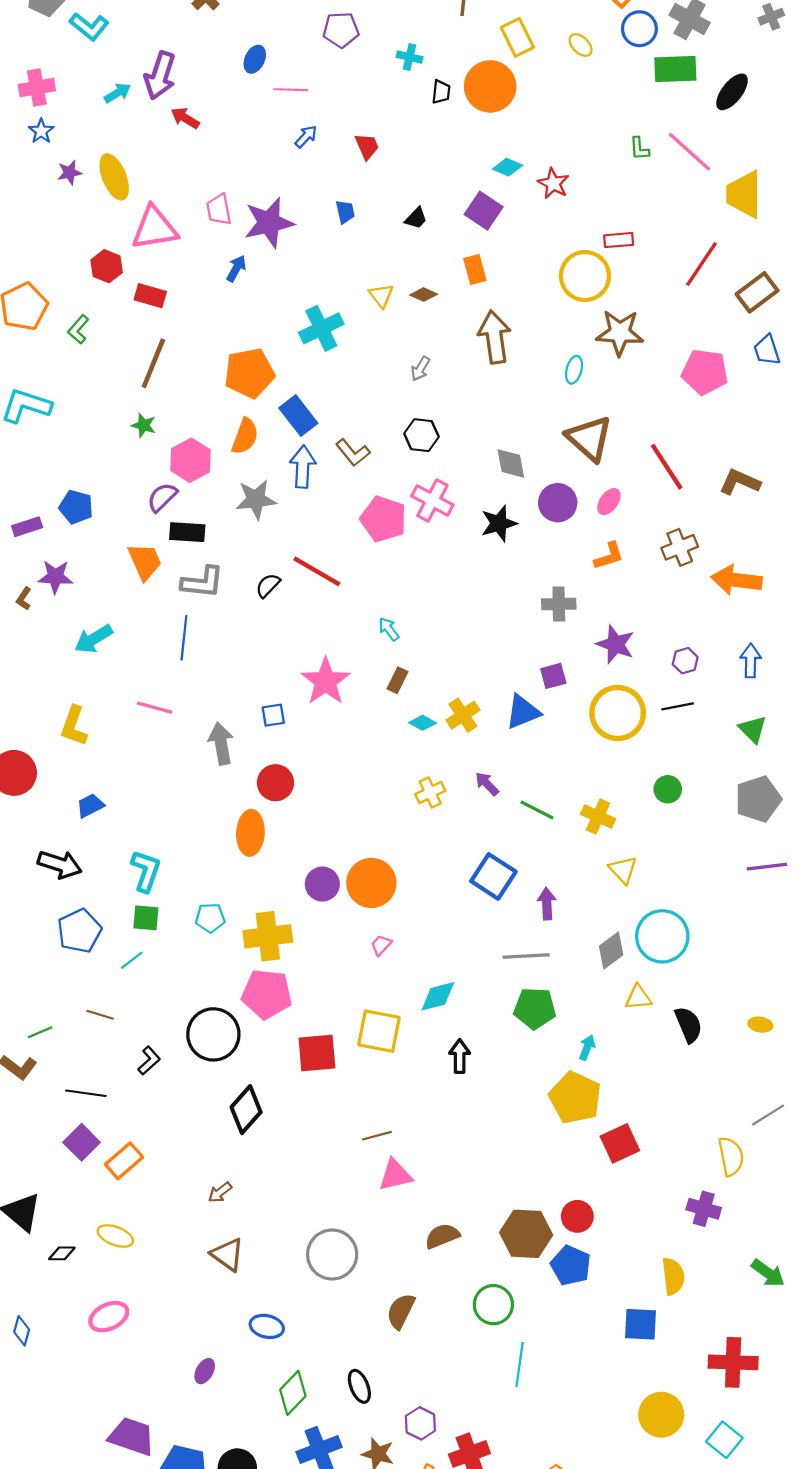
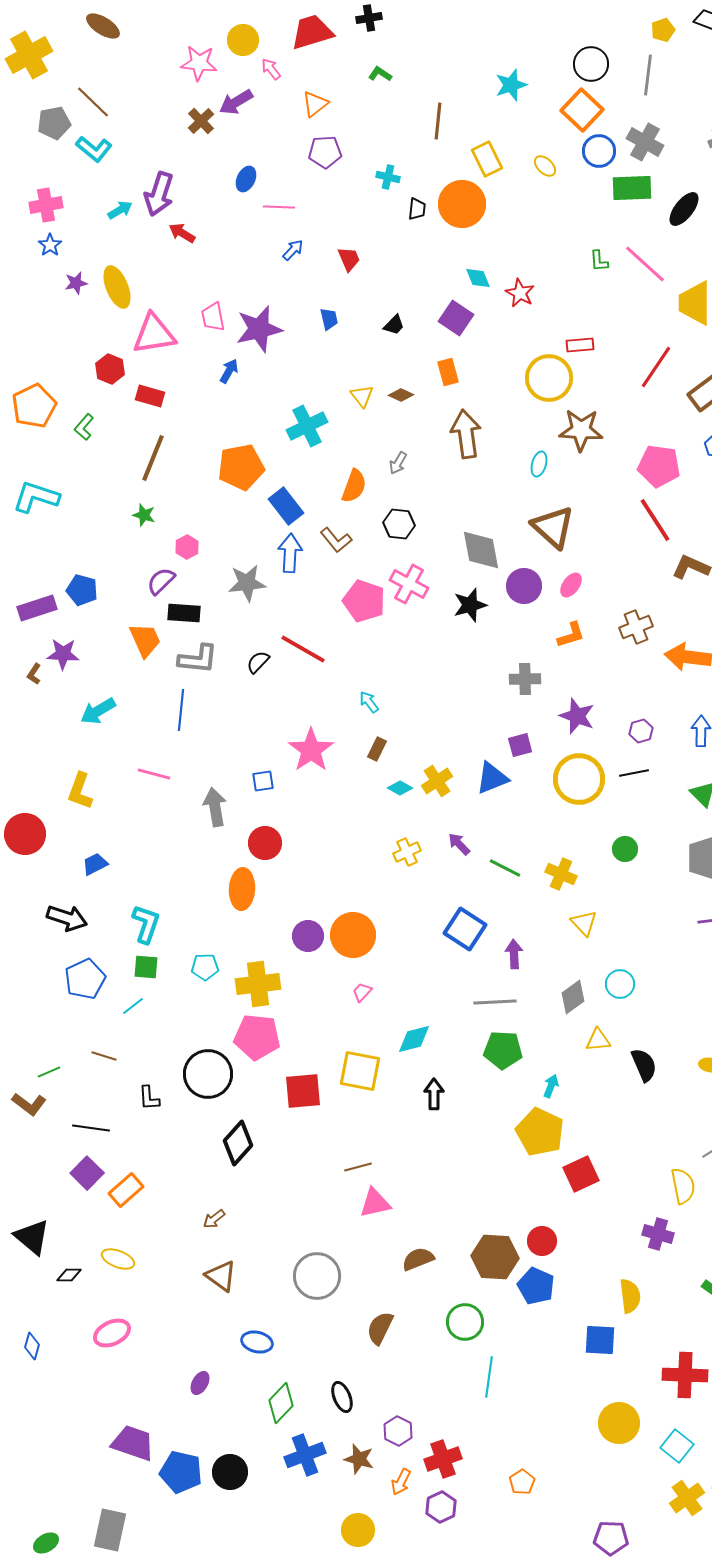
cyan diamond: (508, 167) -> (478, 278), turned 44
orange semicircle: (245, 436) -> (354, 486), moved
pink hexagon: (190, 460) -> (187, 547), size x0.6
gray diamond: (511, 463) -> (481, 550), size x1.4
red line: (667, 467) -> (655, 520), moved
purple rectangle: (27, 527) -> (37, 608), size x1.4
cyan circle: (662, 936) -> (620, 984), size x0.6
black L-shape: (149, 1061) -> (149, 1098), turned 128

